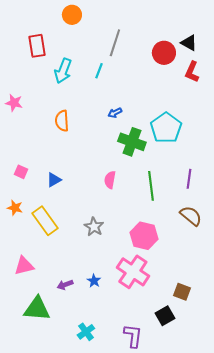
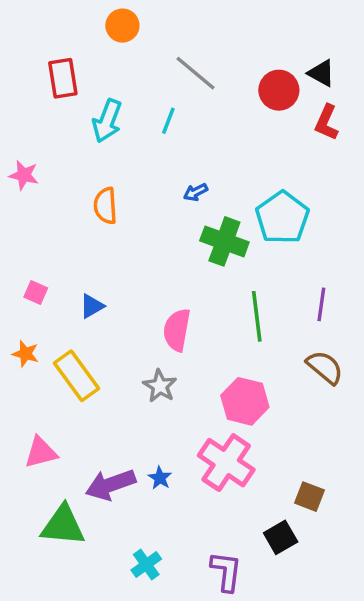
gray line: (115, 43) -> (196, 73), turned -68
pink semicircle: (110, 180) -> (177, 330), moved, size x1.4
purple arrow: (65, 285) -> (111, 485), size x1.8

